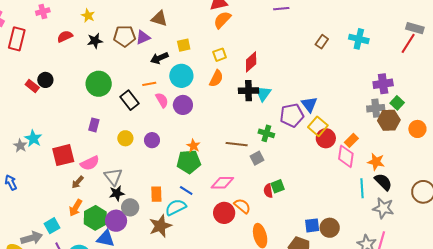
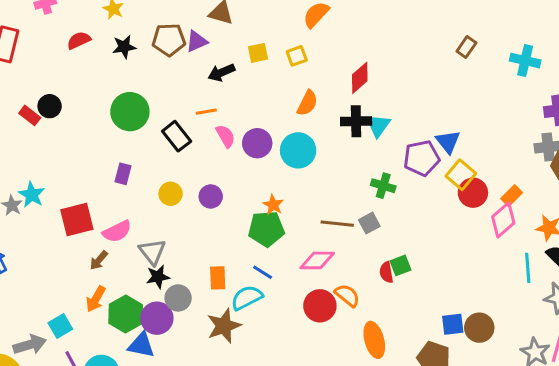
cyan cross: (359, 39) -> (525, 61), moved
yellow square: (220, 55) -> (297, 56), moved
cyan circle: (181, 76) -> (298, 150), moved
brown line: (237, 144) -> (337, 224), moved
pink diamond: (346, 156) -> (503, 220), turned 40

